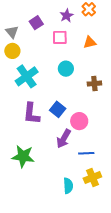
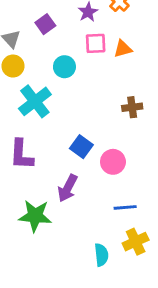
pink square: (60, 37) -> (96, 43), moved
cyan circle: (66, 69) -> (64, 67), moved
purple L-shape: (31, 114) -> (21, 155), moved
purple arrow: (64, 139) -> (68, 188), moved

